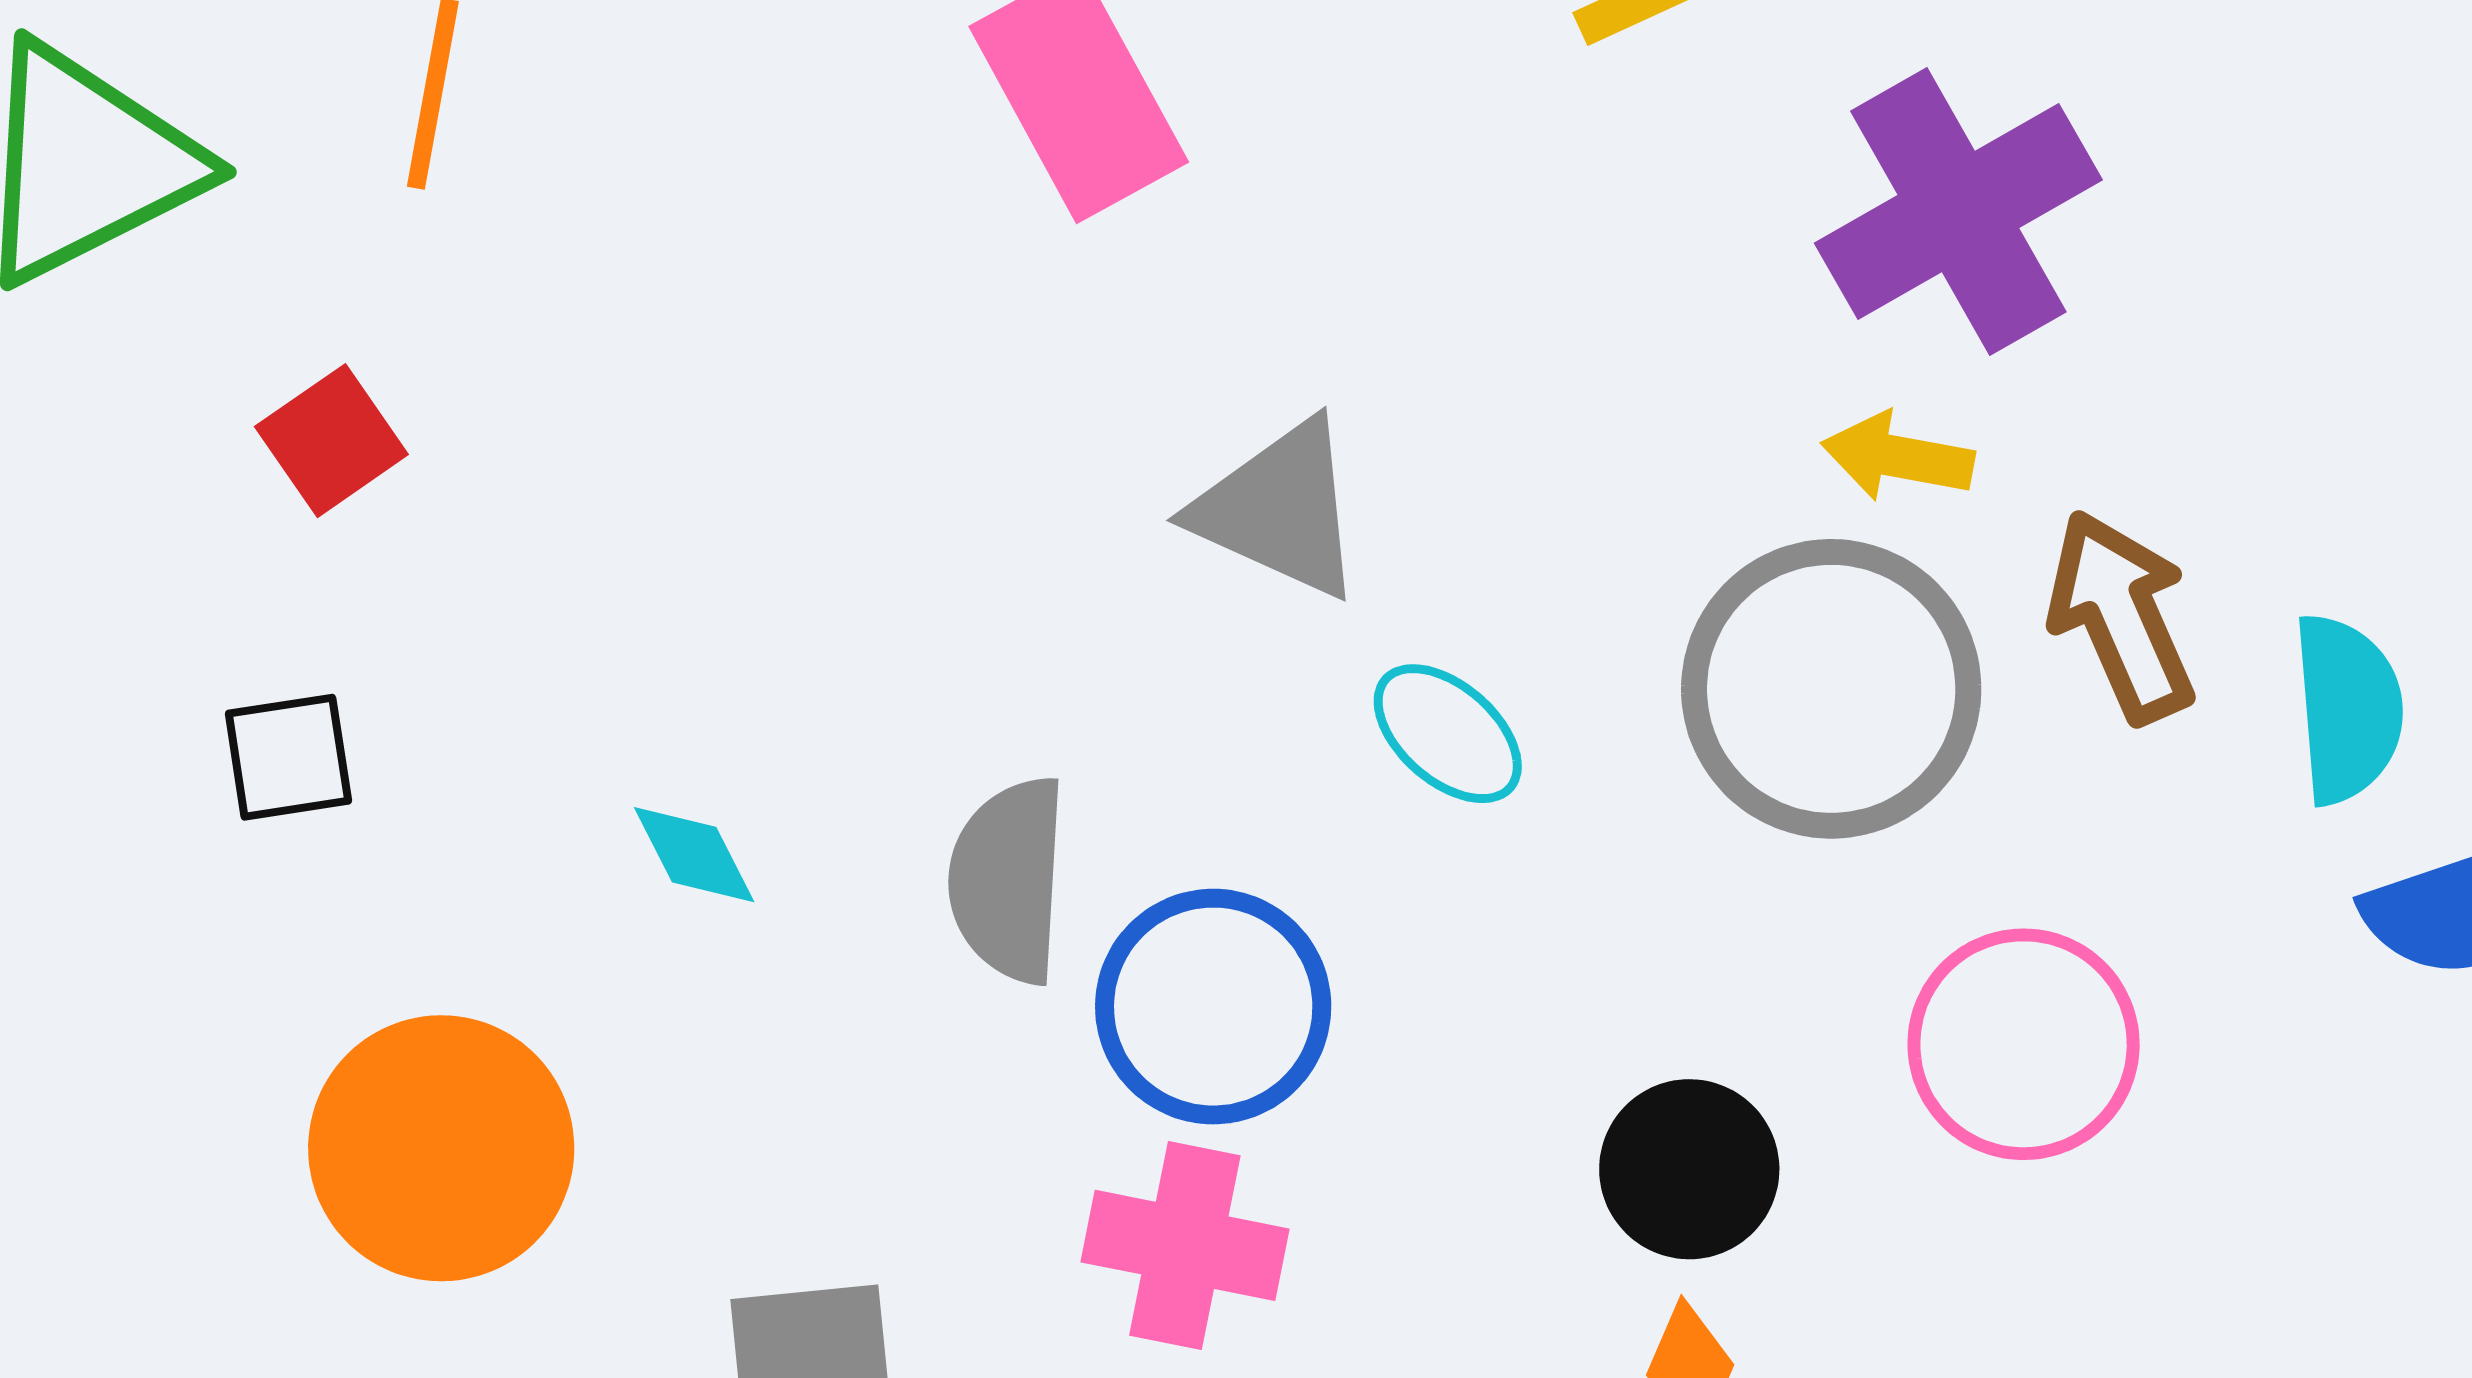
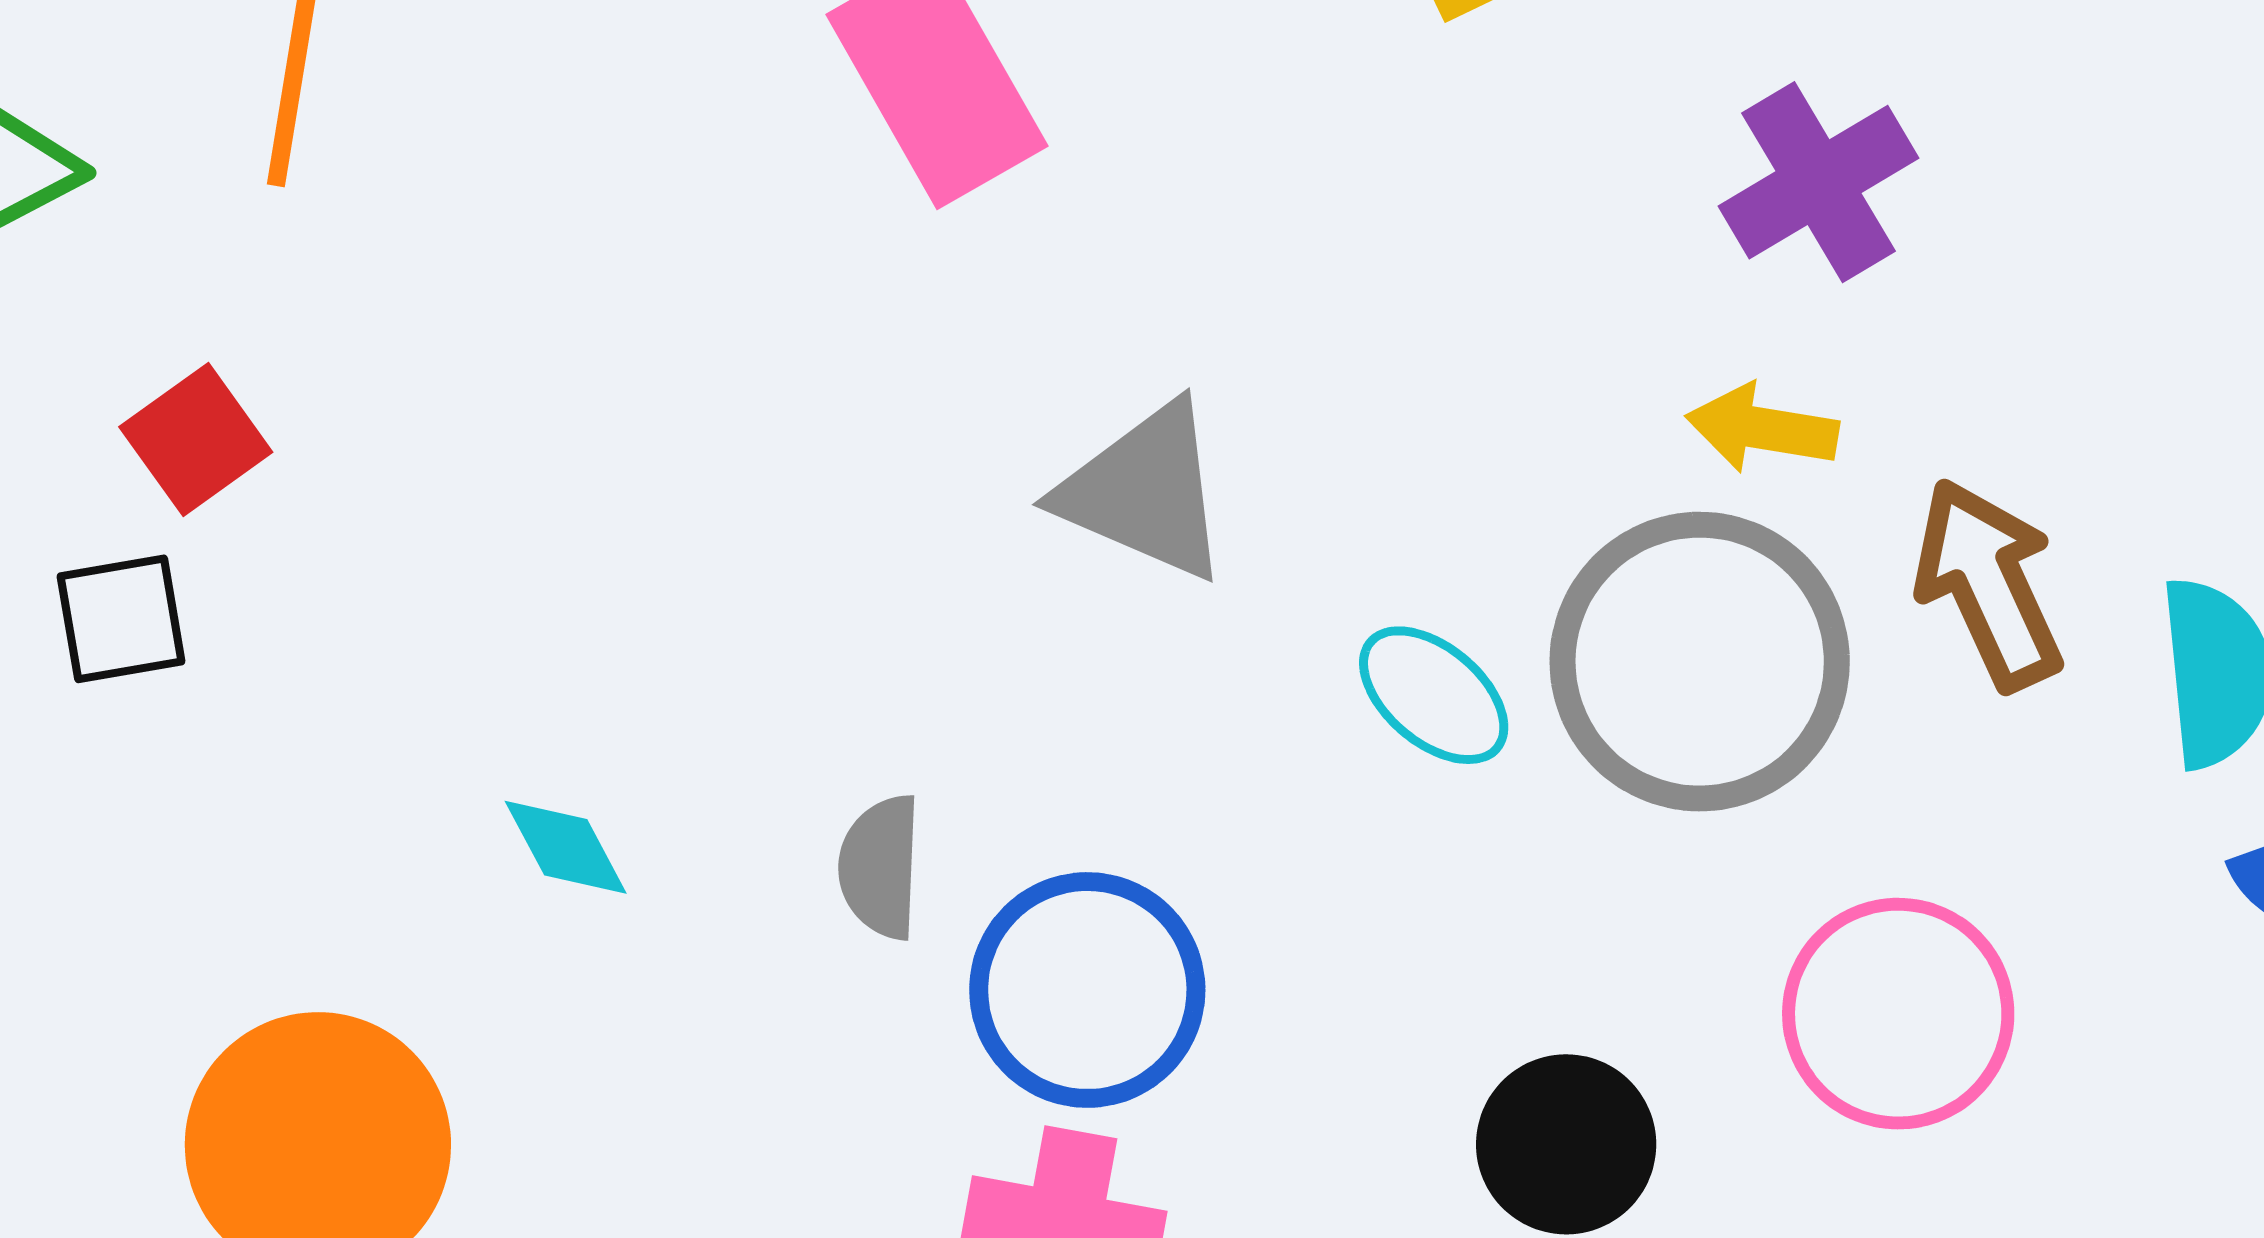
purple cross: (1958, 212) -> (1819, 182), size x0.7
cyan ellipse: (1448, 734) -> (1434, 695), moved
black square: (288, 757) -> (121, 619), moved
gray semicircle: (1008, 880) -> (880, 867), size x0.7

